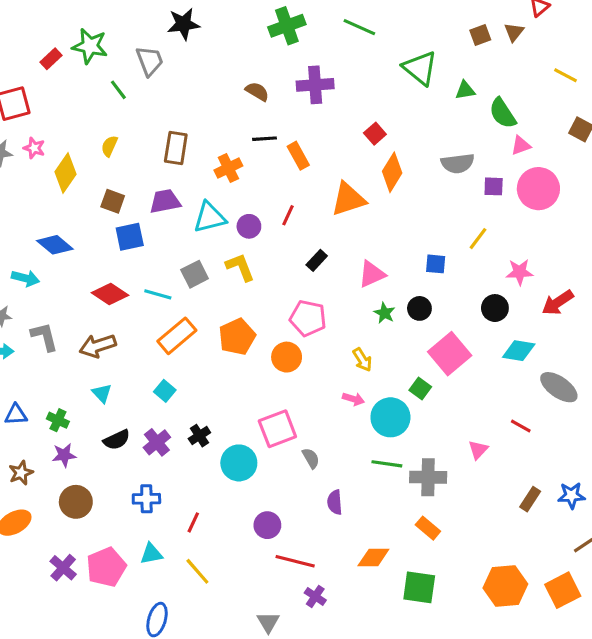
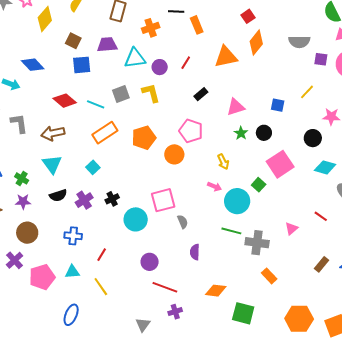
cyan triangle: (102, 393) -> (52, 164), size x1.5
orange rectangle: (428, 528) -> (269, 276), moved
purple cross: (63, 568) -> (14, 260), moved
purple cross: (315, 596) -> (175, 312), turned 32

